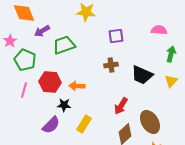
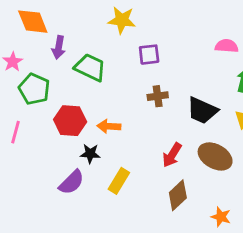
purple arrow: (42, 31) -> (59, 47), turned -49
purple square: (116, 36) -> (149, 55), moved
green trapezoid: (64, 45) -> (90, 67), turned 45
pink line: (24, 90) -> (16, 132), moved
brown ellipse: (150, 122) -> (215, 156), moved, turned -30

